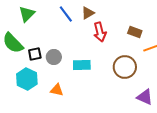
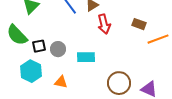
brown circle: (125, 67) -> (119, 83), moved

